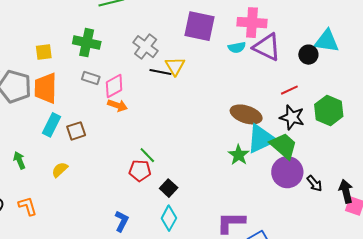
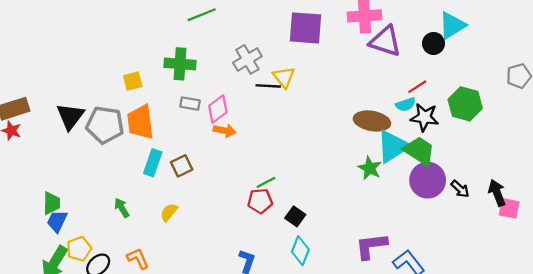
cyan triangle: (327, 41) -> (452, 25), turned -32
gray cross: (146, 47) -> (247, 59), turned 30
cyan semicircle: (237, 47) -> (406, 104), moved
green line: (147, 155) -> (266, 182), turned -66

